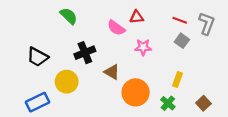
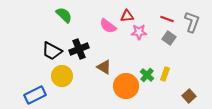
pink star: (143, 47) -> (139, 32), moved
black trapezoid: (38, 57) -> (52, 51), moved
green cross: (168, 103) -> (147, 75), moved

